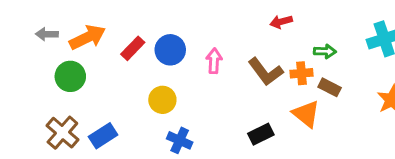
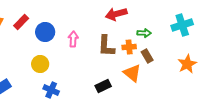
red arrow: (281, 22) -> (116, 14), size x1.5
red rectangle: (133, 48) -> (21, 22), moved
brown L-shape: (266, 72) -> (106, 46), turned 40
brown rectangle: (330, 87) -> (147, 56), turned 32

